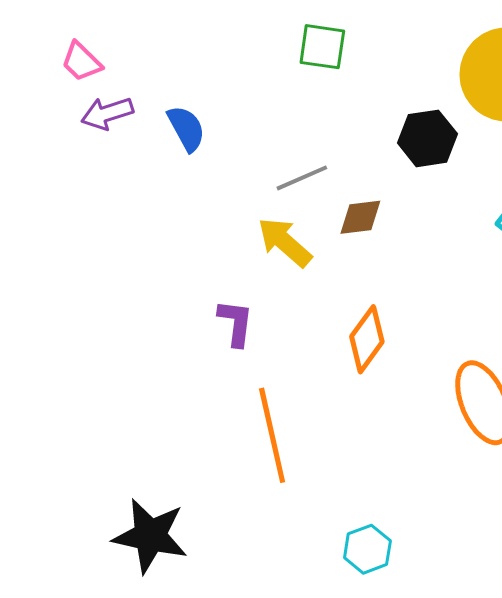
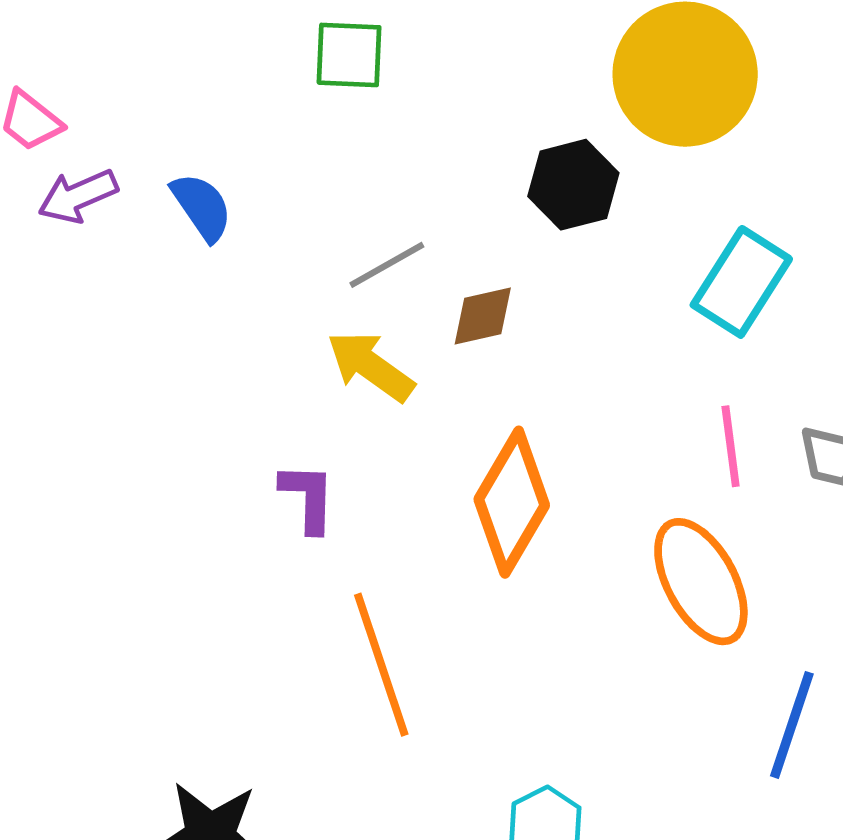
green square: (322, 47) -> (349, 55), moved
orange diamond: (367, 339) -> (512, 502), size x1.4

